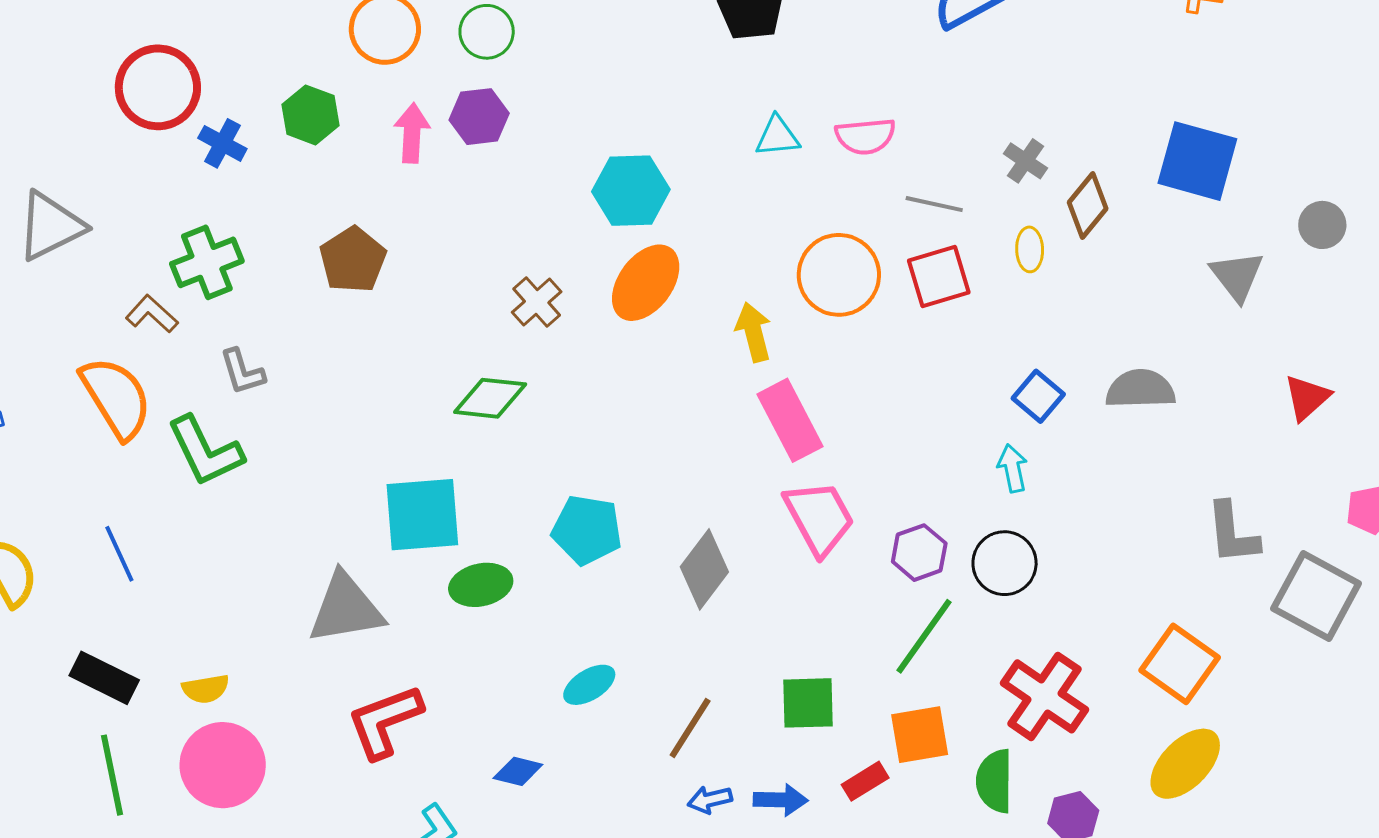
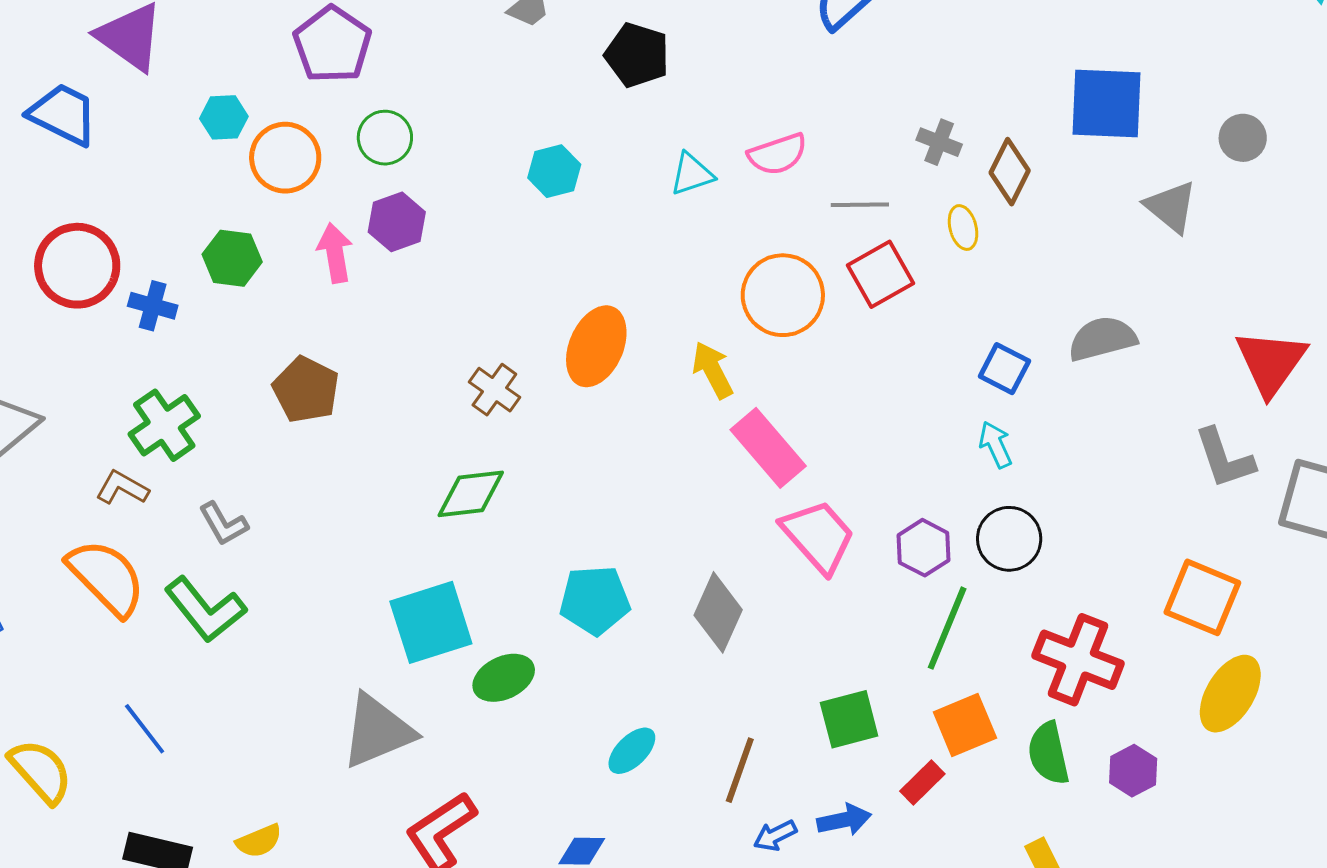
cyan hexagon: (631, 191) -> (554, 171), moved, size x0.7
red triangle: (1307, 398) -> (1271, 362), moved, size x1.5

